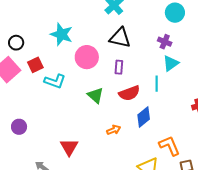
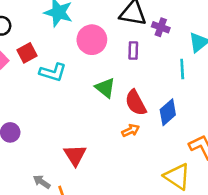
purple cross: (165, 42) -> (161, 27), moved
red semicircle: (129, 93) -> (136, 103), moved, turned 85

